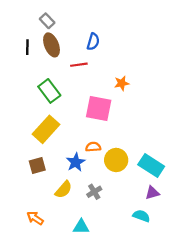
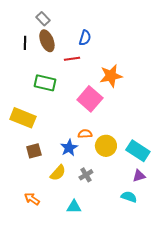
orange star: (122, 83) -> (111, 76), size x1.6
green rectangle: (49, 91) -> (45, 83), turned -40
pink square: (99, 108) -> (90, 99), turned 30
yellow rectangle: (46, 129) -> (23, 118), moved, turned 70

